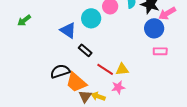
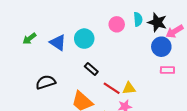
cyan circle: (91, 18) -> (84, 39), moved
blue triangle: (68, 30) -> (58, 43), moved
black semicircle: (60, 71) -> (46, 82), moved

